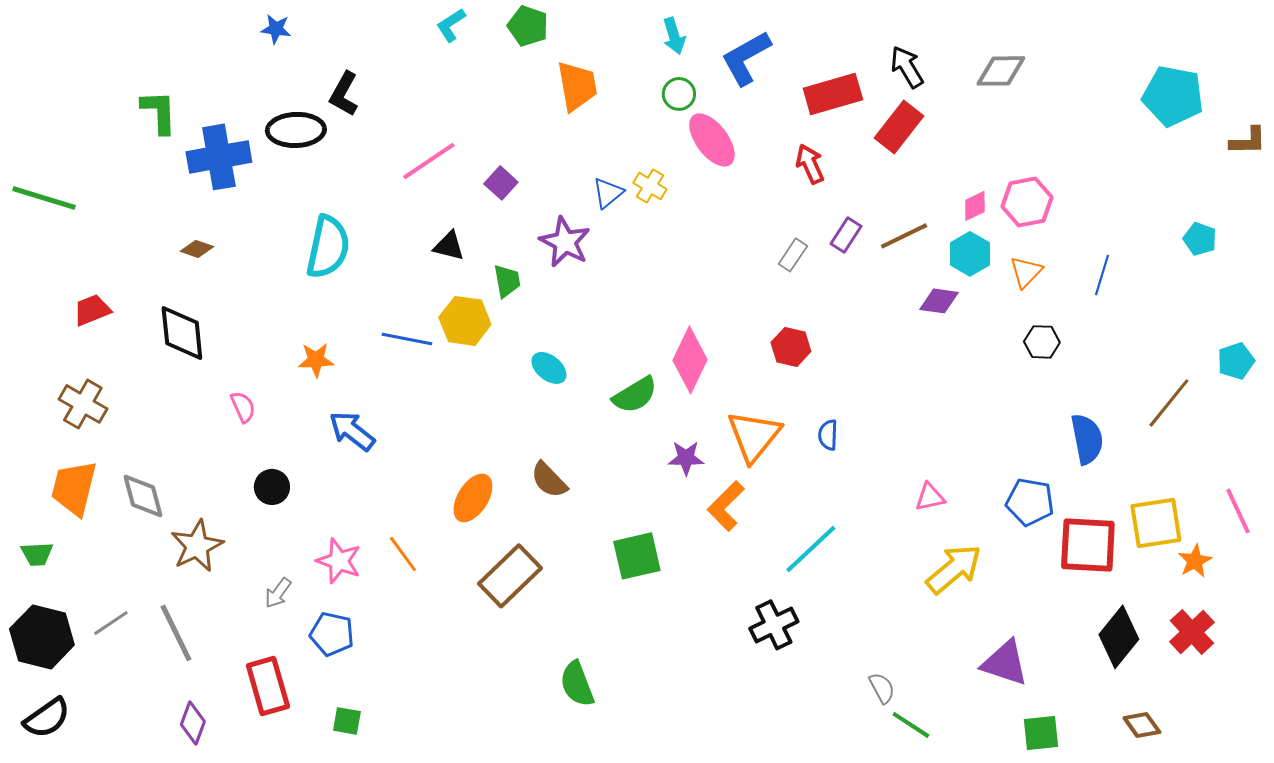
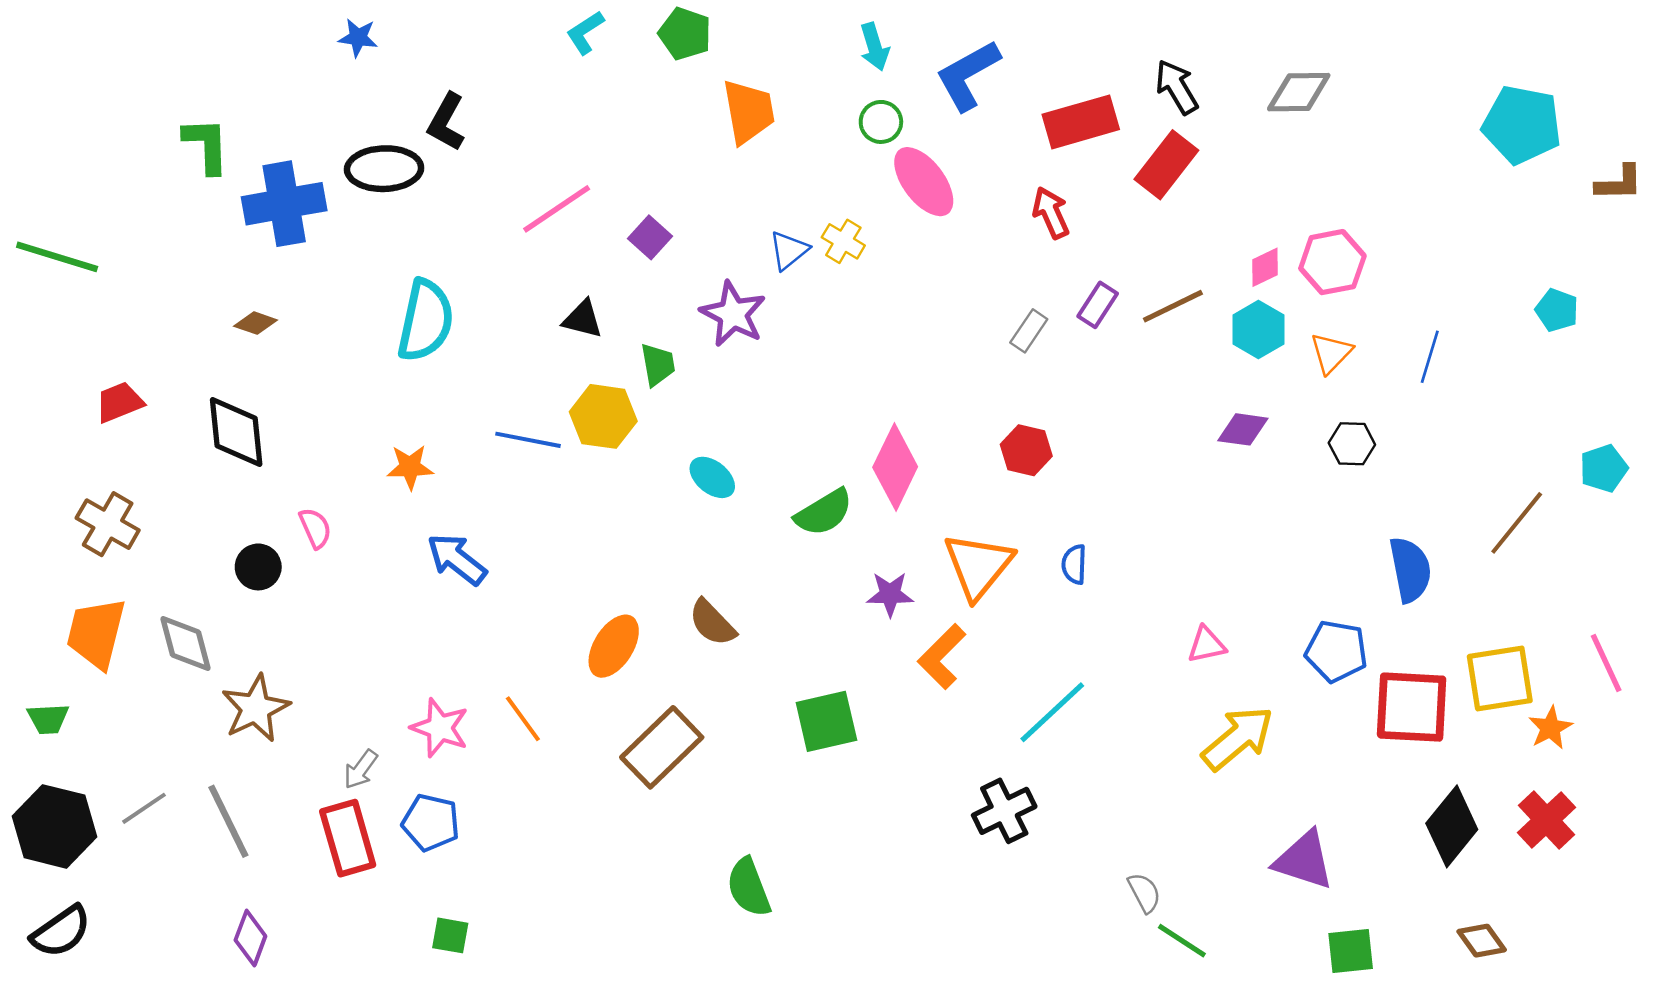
purple diamond: (939, 301) -> (1243, 429), moved
black circle: (272, 487) -> (258, 567), moved
red rectangle: (268, 686) -> (348, 838), moved

